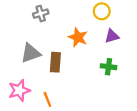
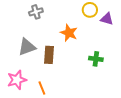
purple triangle: (112, 36) -> (107, 19), moved, turned 32

